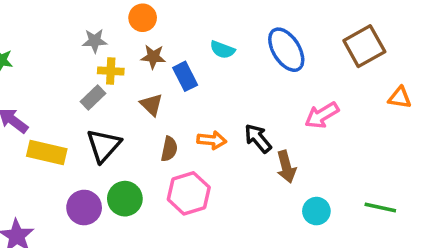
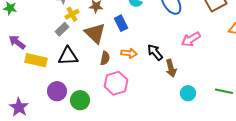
yellow cross: (111, 71) -> (72, 14), turned -32
blue rectangle: (185, 76) -> (121, 23), moved
brown triangle: (151, 105) -> (95, 33), size x1.6
black triangle: (104, 145) -> (68, 56), turned 45
green circle: (125, 199) -> (80, 100), moved

